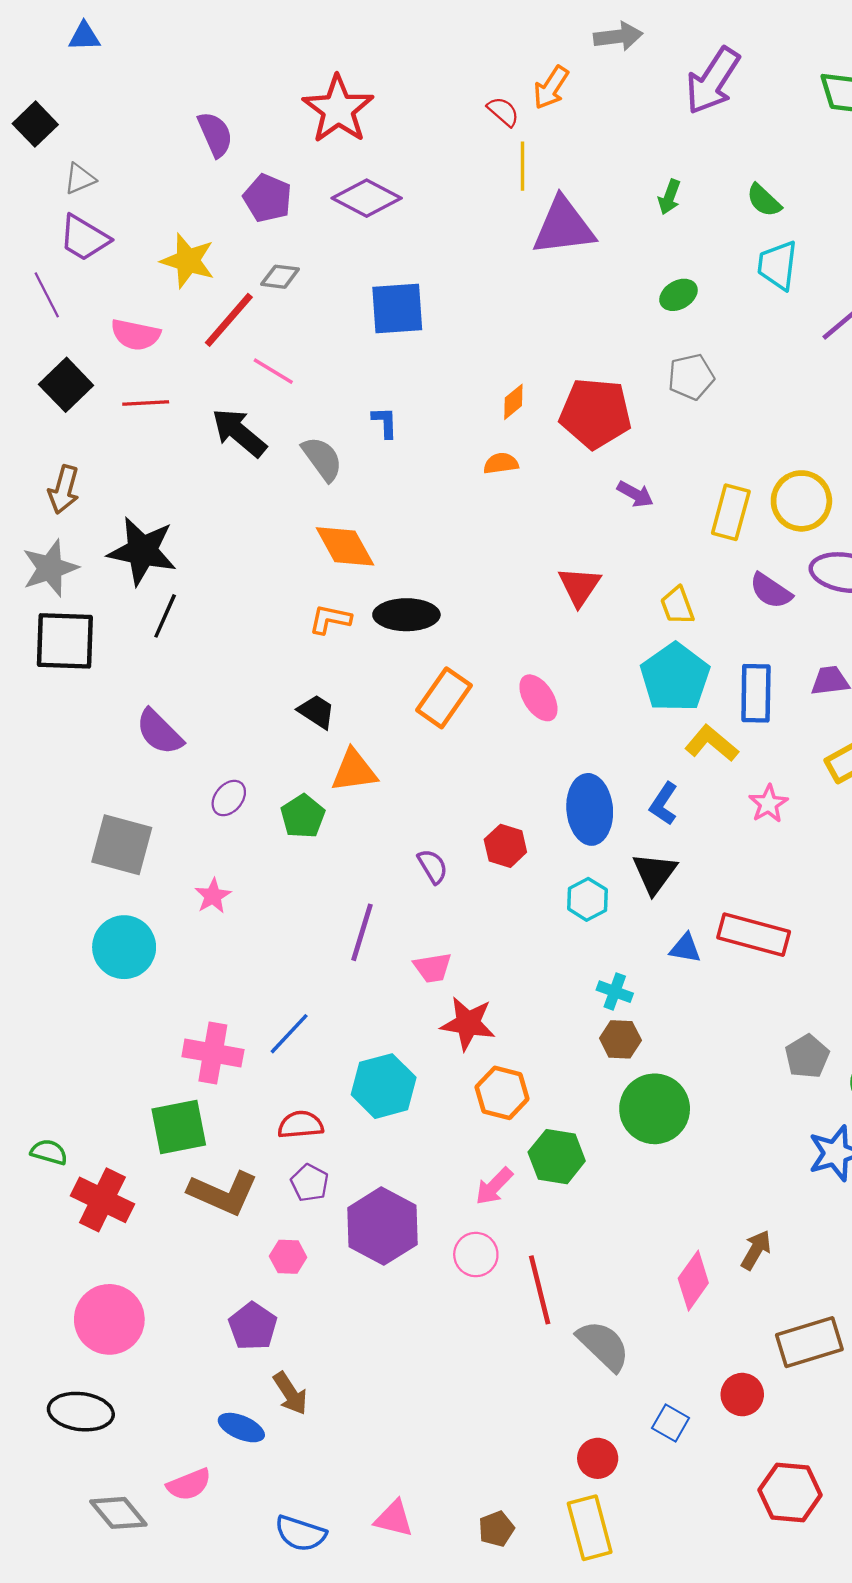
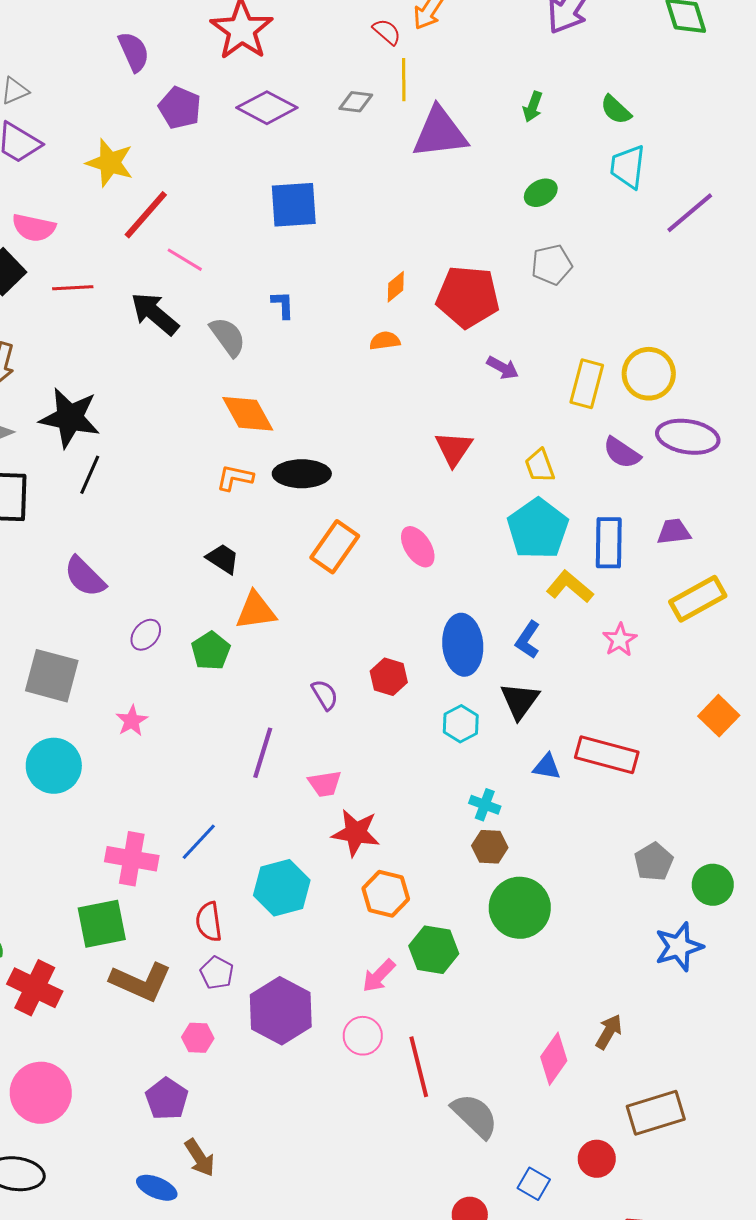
gray diamond: (280, 277) -> (356, 102), moved
pink semicircle: (135, 335) -> (34, 228), moved
red semicircle: (301, 1125) -> (209, 922), turned -93

